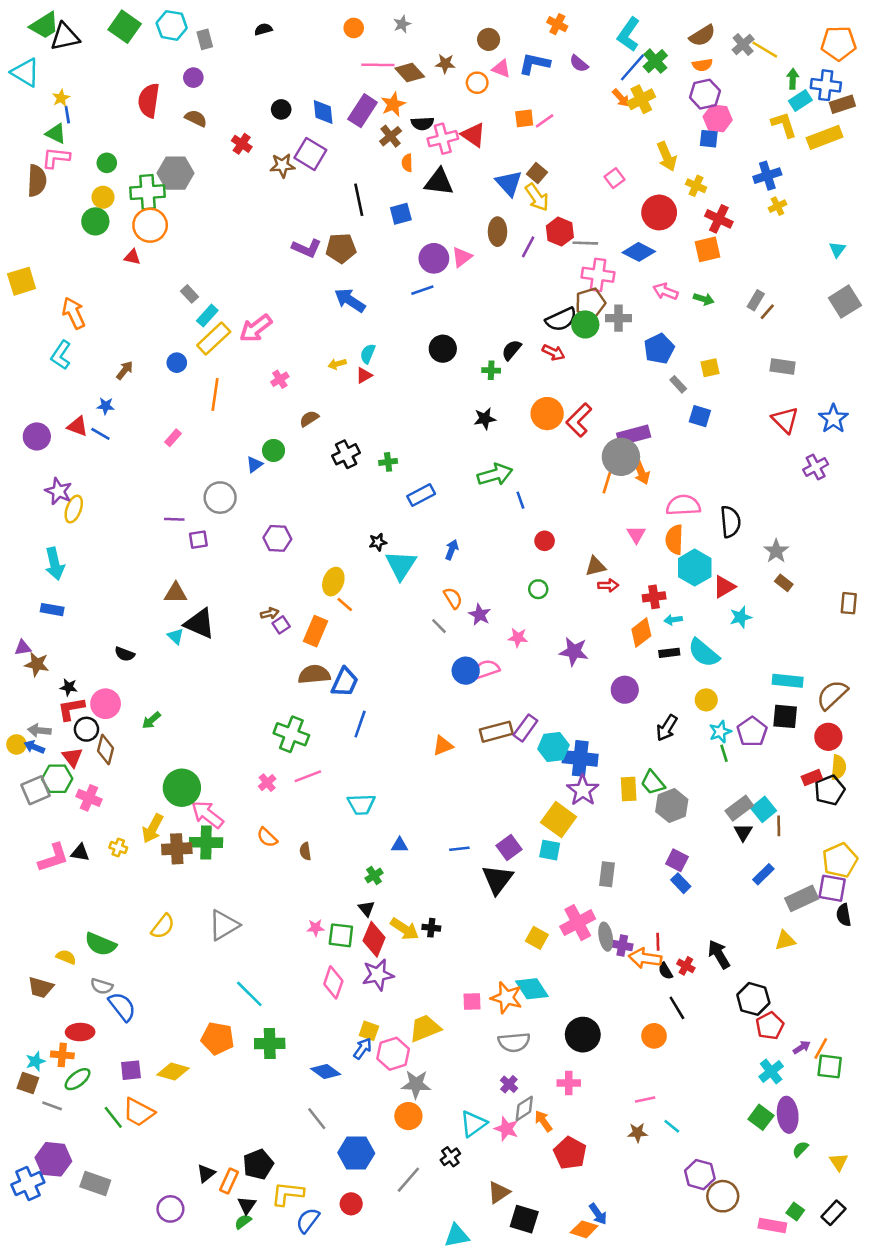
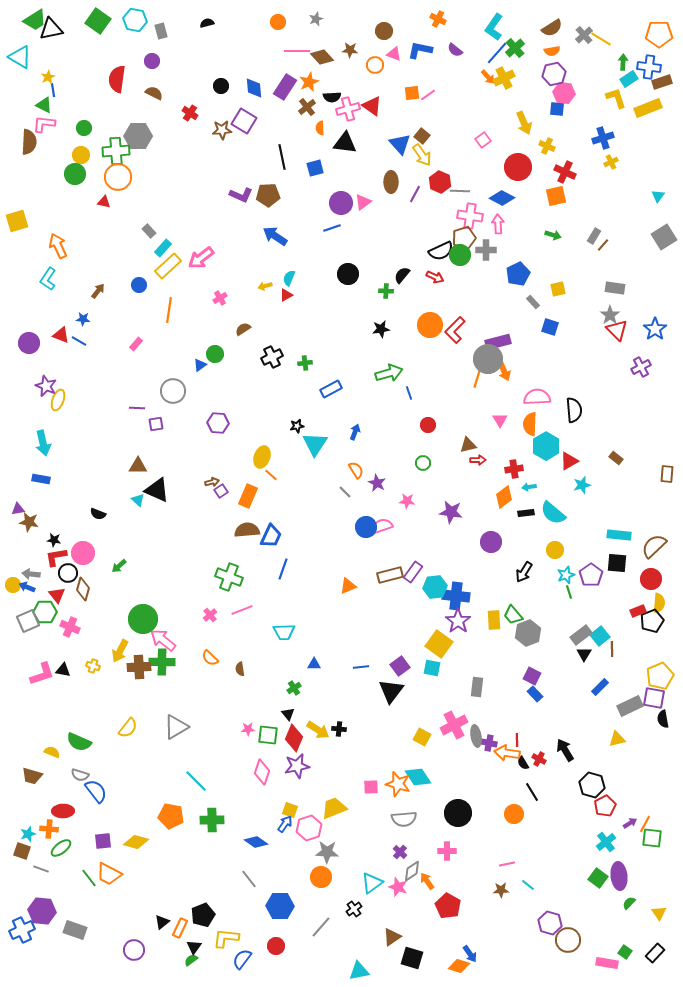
pink arrow: (665, 291) -> (498, 224), moved, turned 66
gray star: (776, 551) -> (610, 315), moved

